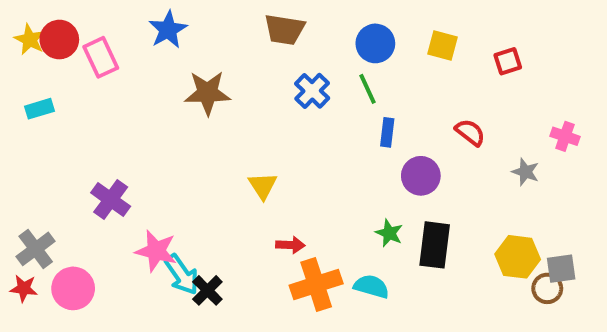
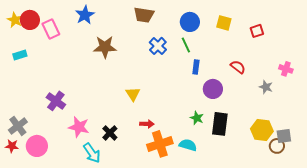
cyan arrow: (182, 275) -> (92, 153), moved
black cross: (207, 290) -> (110, 133), moved

